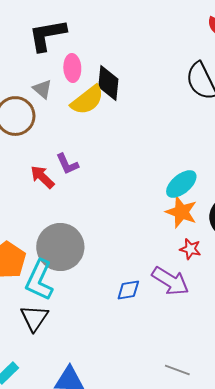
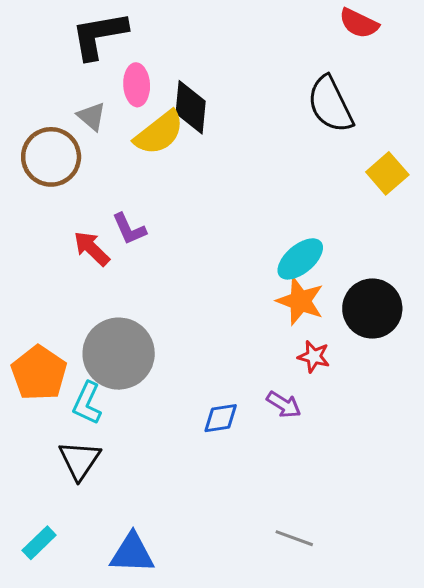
cyan L-shape: (39, 280) -> (87, 403), size x0.7
purple arrow: (170, 281) -> (284, 405), size x0.6

